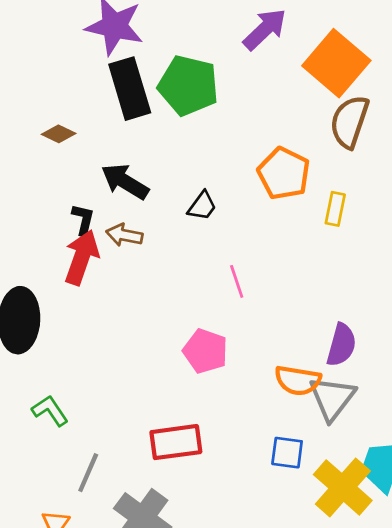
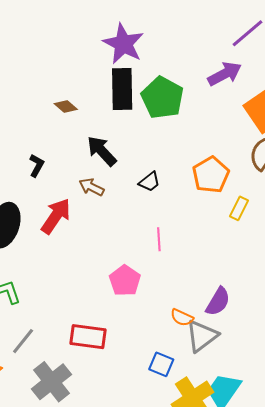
black L-shape: (83, 220) -> (37, 165), moved
red arrow: (82, 257) -> (56, 216), moved
orange semicircle: (298, 380) -> (182, 317), size x0.7

